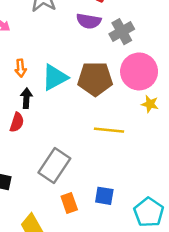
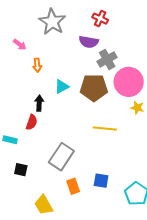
gray cross: (122, 32) -> (107, 59), moved
orange arrow: (21, 68) -> (37, 65), moved
cyan triangle: (55, 77) -> (62, 87), size x0.7

